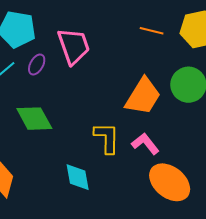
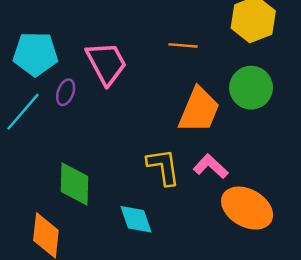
orange line: (152, 31) -> (183, 45), moved
green diamond: (34, 119) -> (75, 184), moved, turned 39

